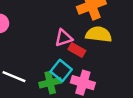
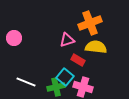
pink triangle: (64, 38) -> (67, 40), moved

